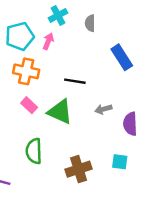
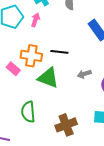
orange cross: (26, 71) -> (31, 56), moved
pink rectangle: (29, 105) -> (13, 69), moved

